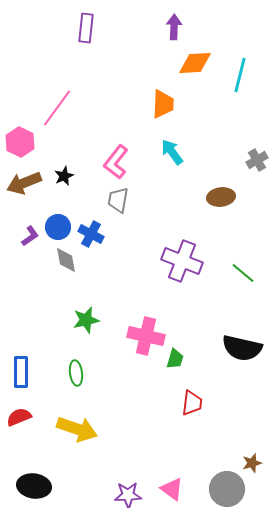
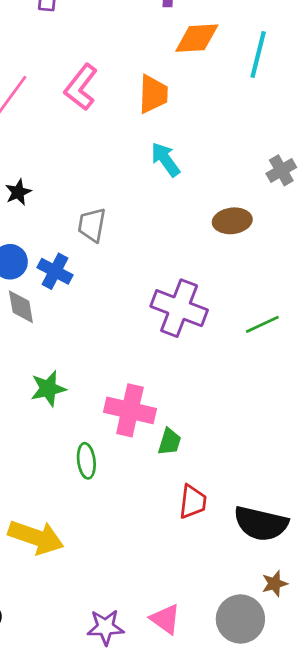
pink L-shape: (116, 162) -> (81, 87), moved
green line: (243, 273) -> (262, 324), turned -65
black semicircle: (242, 348) -> (261, 524), moved
green ellipse: (76, 373) -> (86, 461), moved

